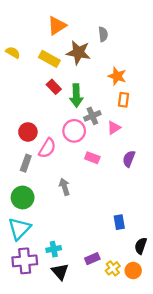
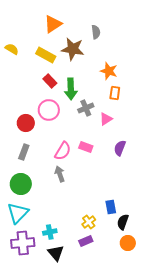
pink circle: (74, 131) -> (49, 110), moved
pink semicircle: (47, 148) -> (63, 151), moved
black semicircle: (141, 246) -> (123, 222), moved
yellow cross: (113, 268) -> (89, 222), moved
orange circle: (133, 271) -> (128, 243), moved

